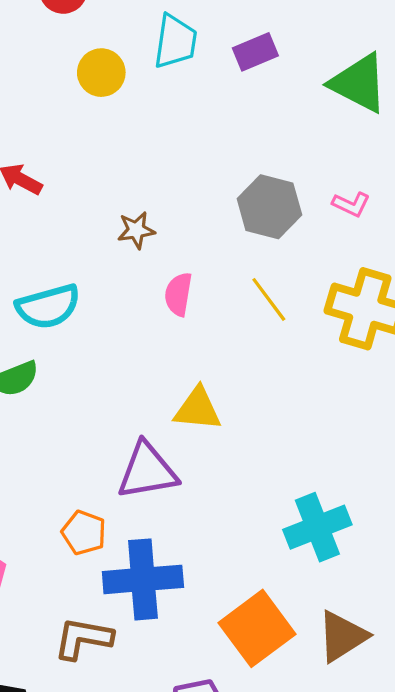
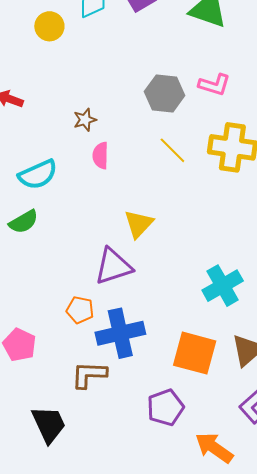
pink L-shape: (351, 204) -> (214, 85), size x1.4
pink semicircle: (178, 294) -> (101, 155), moved
yellow triangle: (198, 409) -> (139, 224), turned -44
orange square: (257, 628) -> (195, 353), turned -30

